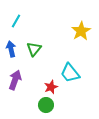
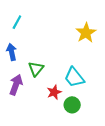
green triangle: (34, 49) -> (36, 69), moved
green circle: (46, 105) -> (72, 105), moved

